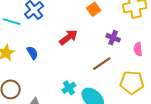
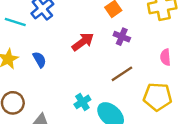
purple cross: (113, 38) -> (122, 37), moved

